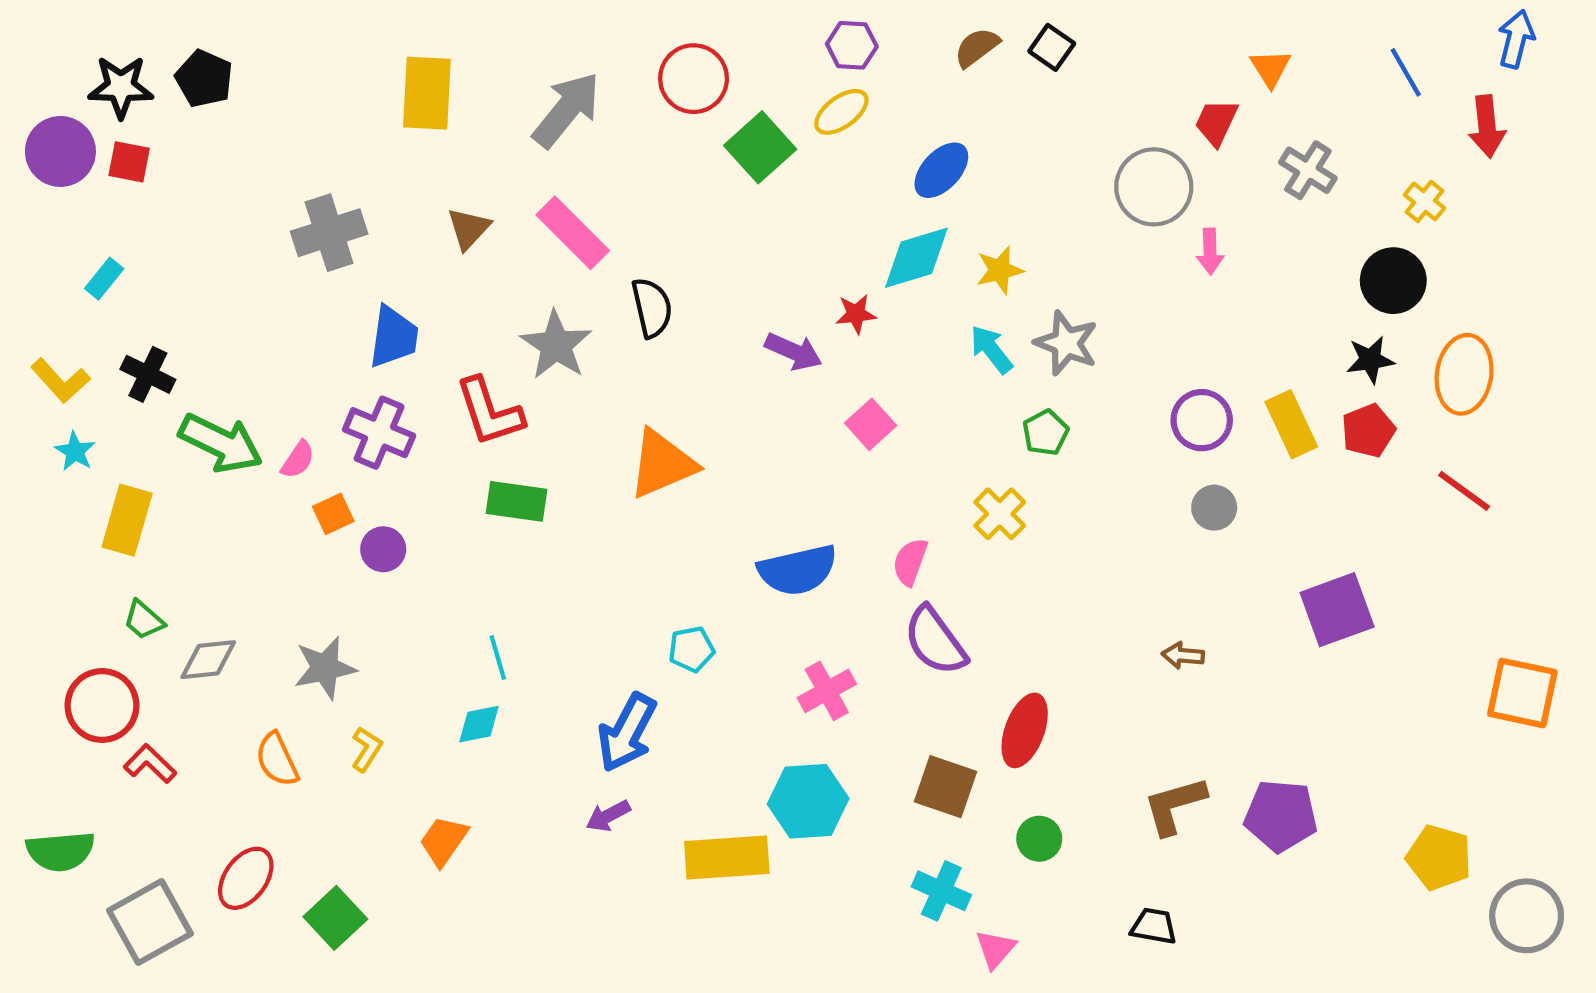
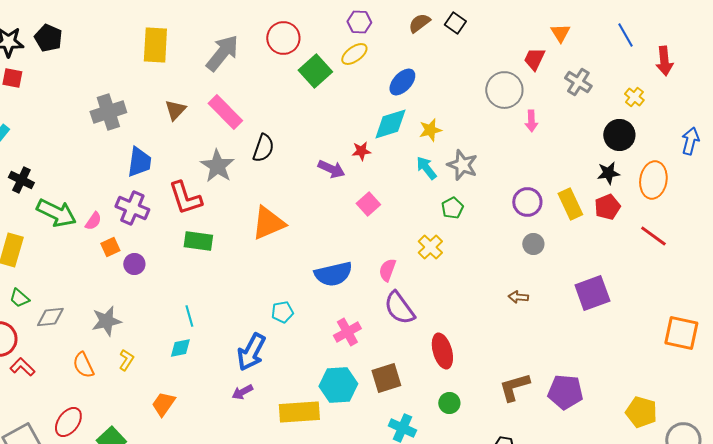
blue arrow: (1516, 39) -> (690, 141), moved
black semicircle: (652, 308) -> (263, 148), turned 32
brown arrow: (1183, 655) -> (518, 297), moved
red ellipse: (1025, 730) -> (442, 351), turned -36
brown square: (946, 787) -> (386, 378), moved, turned -36

